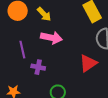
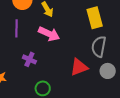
purple line: (22, 50) -> (17, 28), moved

